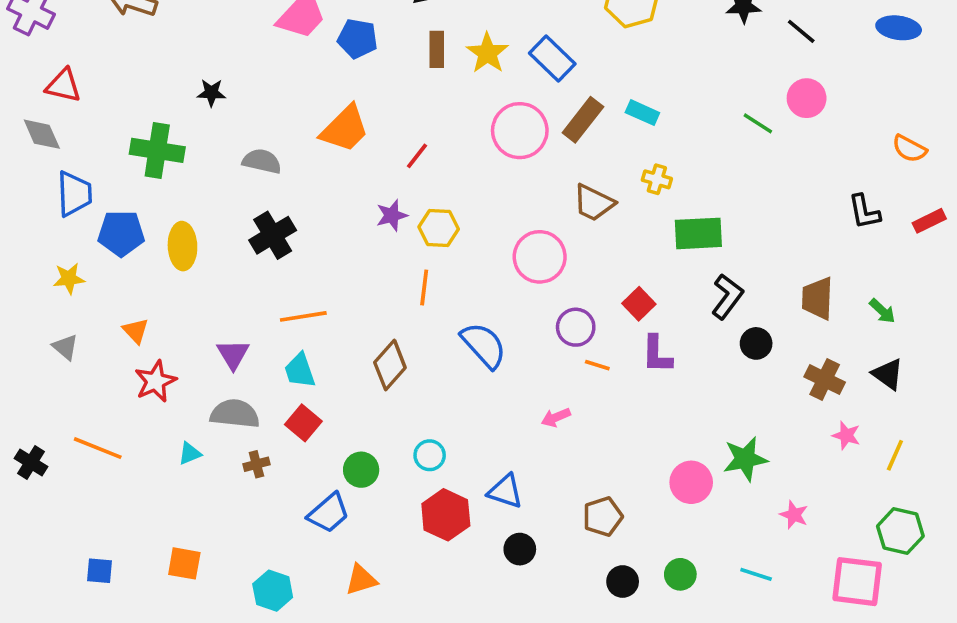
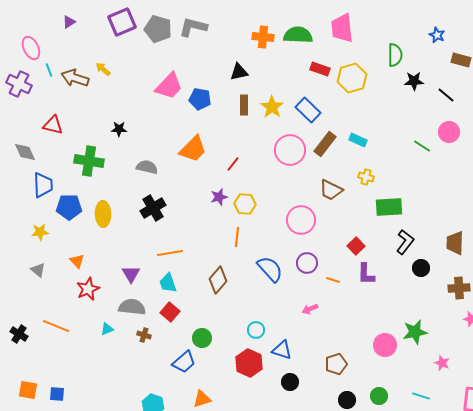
red triangle: (63, 86) -> (53, 125), moved
purple circle: (576, 327) -> (307, 263), moved
brown cross: (825, 380) -> (459, 288), turned -30
cyan circle: (430, 455) -> (256, 330), moved
brown cross: (256, 464) -> (144, 335), turned 32
orange square: (184, 563) -> (28, 390), moved

